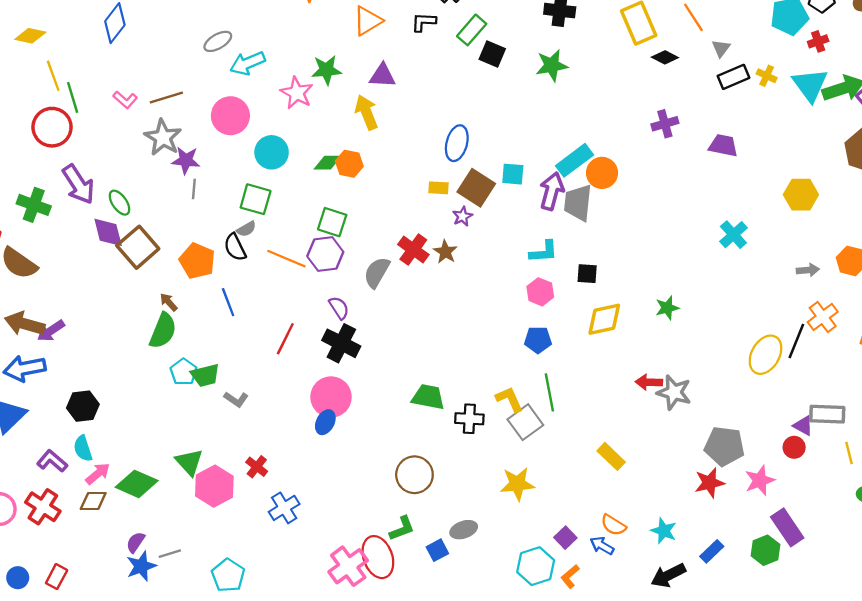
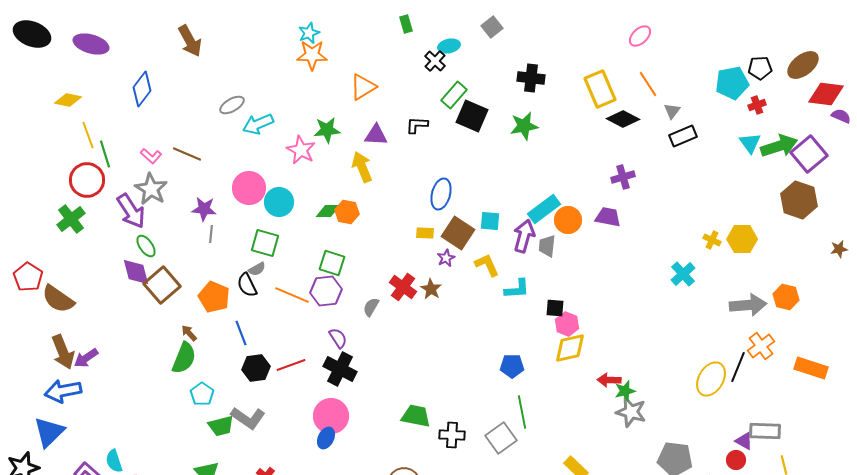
black L-shape: (424, 22) -> (417, 125), moved
black square: (492, 54) -> (472, 116), size x1.4
black diamond: (665, 57) -> (623, 119), size x1.4
yellow cross: (767, 76) -> (712, 240), moved
cyan triangle: (810, 85) -> (750, 143), size x0.7
brown line: (166, 97) -> (187, 154), turned 40
pink circle: (230, 116) -> (249, 188), moved
gray star: (163, 137) -> (151, 189), moved
purple trapezoid: (723, 145) -> (608, 217), moved
purple arrow: (78, 184) -> (131, 211), moved
gray trapezoid: (578, 203) -> (547, 246), size x0.7
green cross: (34, 205) -> (71, 219), moved, turned 32
gray arrow: (808, 270) -> (748, 305), size x1.8
gray semicircle: (377, 272) -> (371, 307), size x0.7
pink hexagon: (540, 292) -> (567, 324), moved
green star: (667, 308) -> (625, 391), moved
brown arrow: (25, 324) -> (63, 352), turned -128
red line: (285, 339) -> (291, 365), turned 44
green trapezoid: (205, 375) -> (221, 426), moved
red arrow: (649, 382) -> (609, 380), moved
gray L-shape: (236, 399) -> (248, 418), size x1.6
yellow L-shape: (509, 399) -> (487, 265), moved
black hexagon: (83, 406) -> (256, 368), moved

